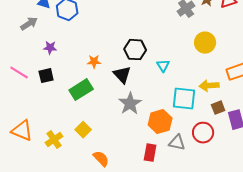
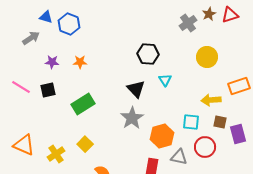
black hexagon: (135, 50) -> (148, 54), moved
orange star: (94, 62) -> (80, 62), moved
black triangle: (122, 75) -> (136, 89), moved
cyan square: (184, 99) -> (191, 122), moved, size x0.7
brown square: (218, 108) -> (220, 122), turned 32

